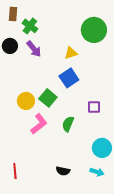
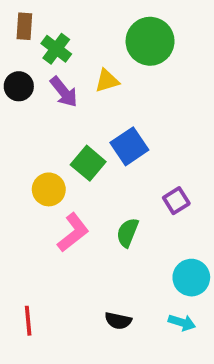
green circle: (94, 30) -> (150, 41), moved
yellow triangle: (71, 53) -> (107, 81), moved
green square: (48, 98) -> (88, 163), moved
purple square: (94, 107) -> (176, 201), turned -32

